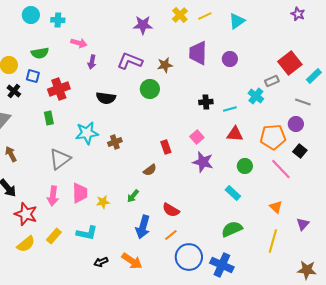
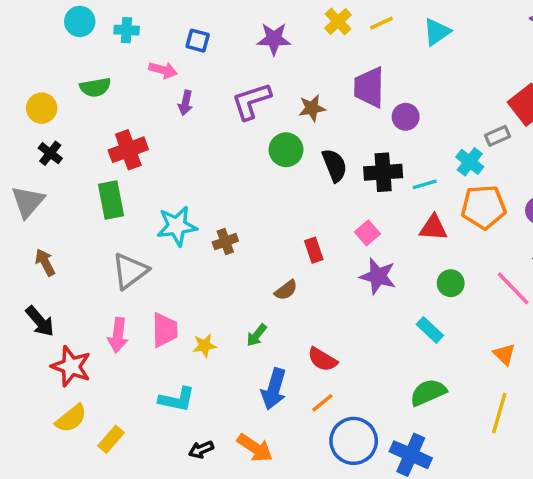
purple circle: (230, 59) -> (406, 117), moved
purple L-shape: (130, 61) -> (251, 101), turned -40
blue square: (33, 76) -> (198, 41), moved
black semicircle: (106, 98) -> (335, 165), moved, turned -120
black cross: (206, 102) -> (383, 172), size x1.5
green rectangle: (49, 118) -> (111, 200), size x1.5
orange pentagon: (273, 137) -> (484, 207), moved
yellow rectangle: (54, 236) -> (111, 439), moved

